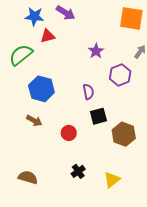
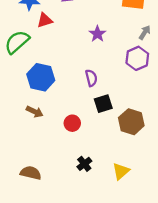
purple hexagon: (120, 75) -> (137, 58), moved

